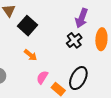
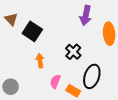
black cross: (74, 40) -> (73, 52), moved
orange arrow: (30, 55) -> (40, 61), turned -128

